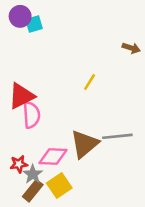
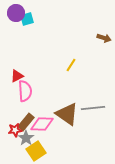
red triangle: (21, 96) -> (17, 76), size x0.6
brown triangle: (84, 144) -> (67, 114), turned -45
yellow square: (59, 186) -> (36, 151), moved
brown rectangle: (33, 191) -> (26, 122), moved

